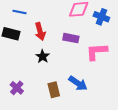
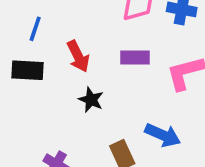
blue line: (20, 12) -> (35, 29), turned -72

